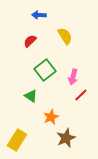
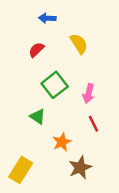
red line: (81, 95) -> (93, 124), moved, turned -72

